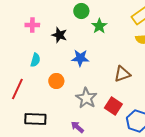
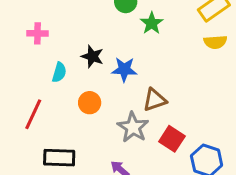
pink cross: (32, 25) -> (38, 33), moved
black star: (59, 35) -> (92, 56), moved
brown triangle: (122, 74) -> (155, 100), moved

